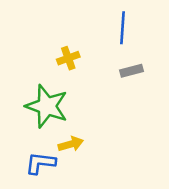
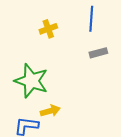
yellow cross: (68, 58) -> (48, 29), moved

